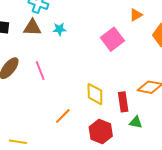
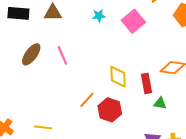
cyan star: (59, 29) -> (99, 16), moved
red hexagon: (101, 132) -> (110, 110), moved

